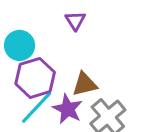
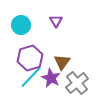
cyan circle: (20, 45) -> (21, 25), moved
brown triangle: (85, 84) -> (62, 62), turned -42

